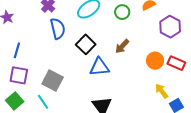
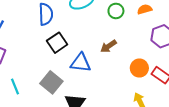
black square: (86, 44) -> (57, 43), moved
gray square: (53, 80) -> (51, 82), moved

